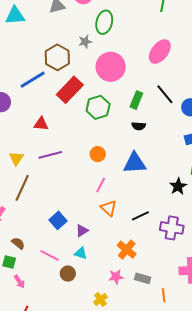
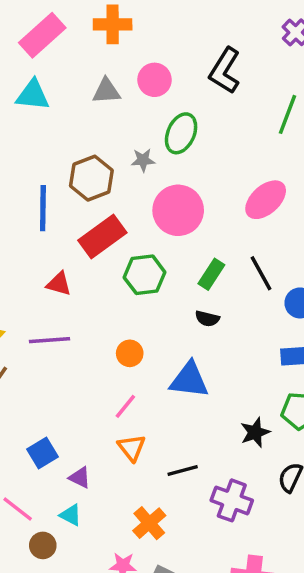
blue line: (33, 80) -> (43, 208), turned -68
red triangle: (41, 124) -> (59, 284), moved
purple triangle: (82, 231) -> (80, 478), turned 48

